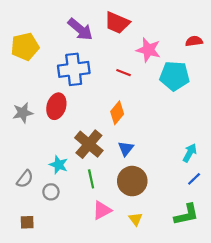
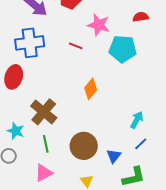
orange diamond: (117, 113) -> (91, 89), moved
blue triangle: (126, 149) -> (114, 156), moved
pink triangle: (102, 210) -> (44, 173), moved

